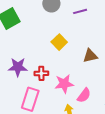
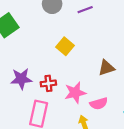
brown triangle: (90, 56) -> (106, 68), moved
pink semicircle: (84, 95) -> (99, 104), turned 42

